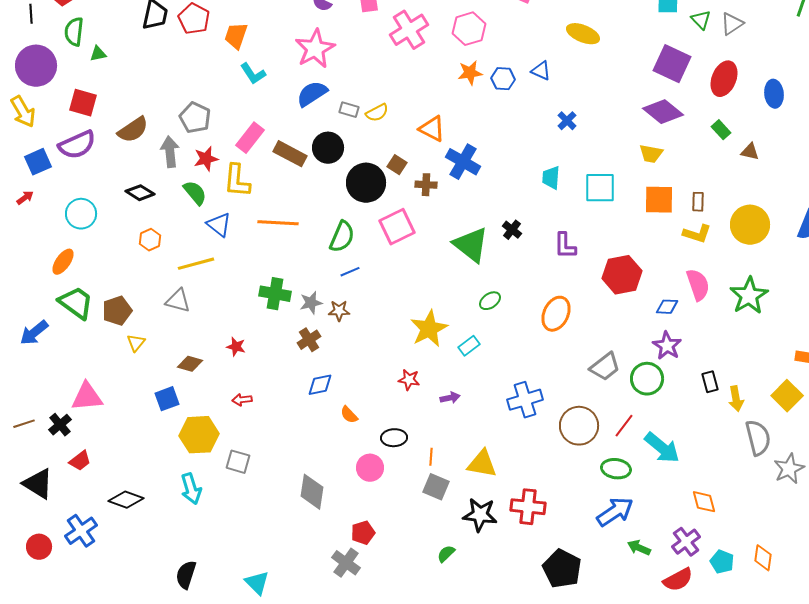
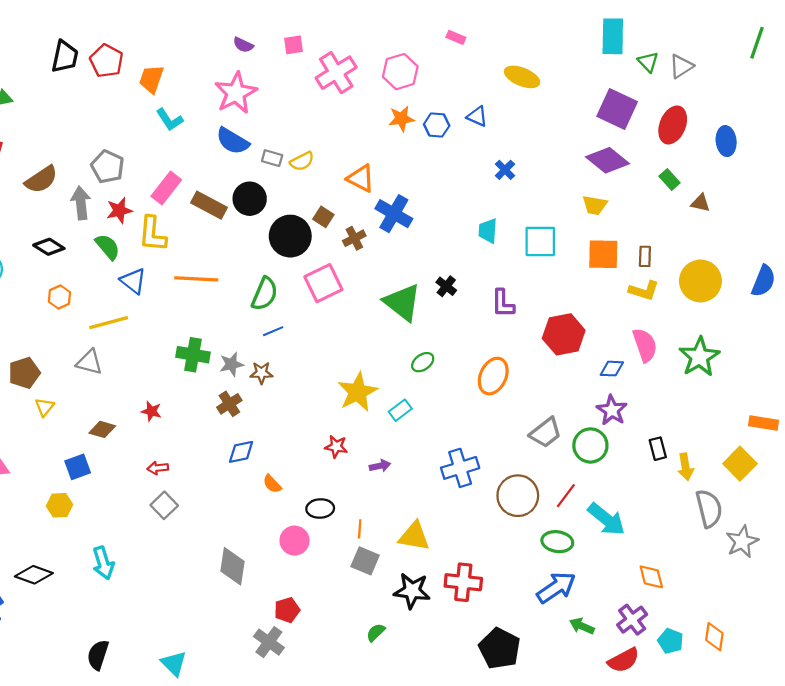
blue semicircle: (312, 94) -> (233, 141), turned -116
brown cross: (426, 185) -> (354, 238), turned -30
yellow hexagon: (199, 435) -> (59, 505), moved, size x0.6
gray square: (238, 462) -> (164, 505), moved, turned 30

